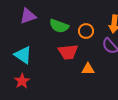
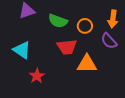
orange triangle: (88, 69) -> (87, 64), size x1.5
red star: (22, 81) -> (37, 76), moved

